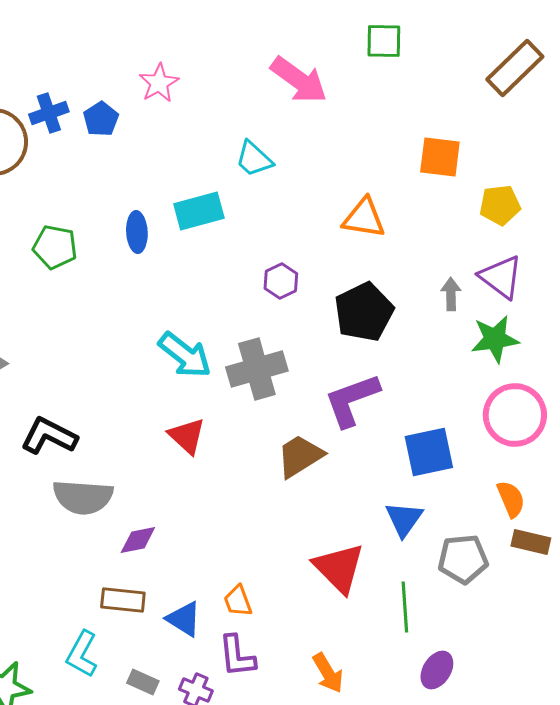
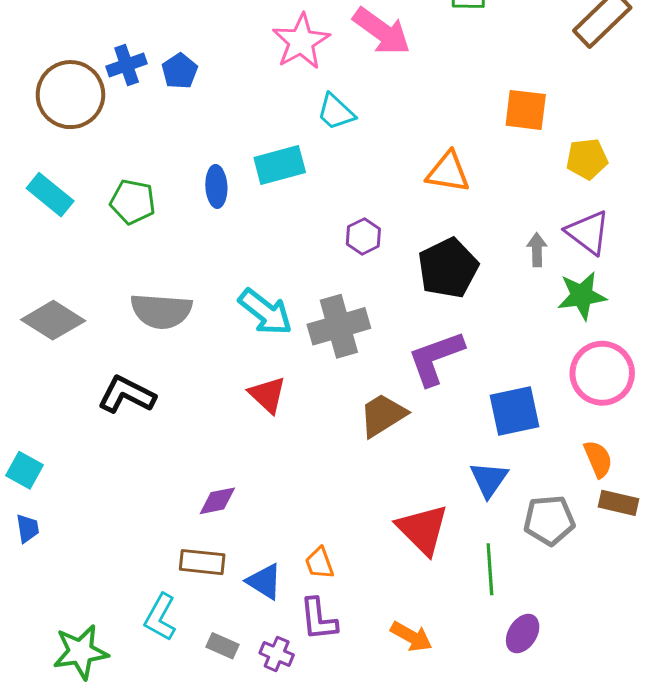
pink star: (159, 83) -> (301, 42), moved, size x1.4
gray semicircle: (83, 497) -> (161, 311), moved
orange arrow: (328, 673) -> (411, 637), turned -30

